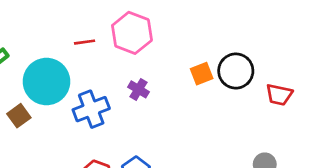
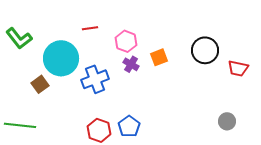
pink hexagon: (132, 33) -> (126, 41), moved, size x0.7
orange square: (202, 74) -> (159, 57), moved

